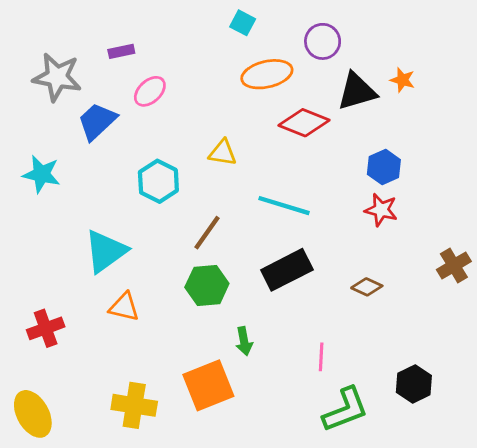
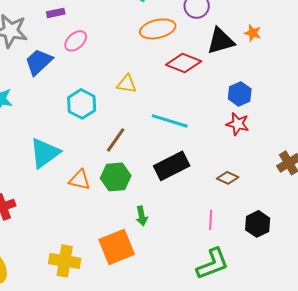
orange triangle: (124, 307) -> (80, 180), moved
pink line: (321, 357) -> (211, 220), moved
black hexagon: (414, 384) -> (258, 224), moved

